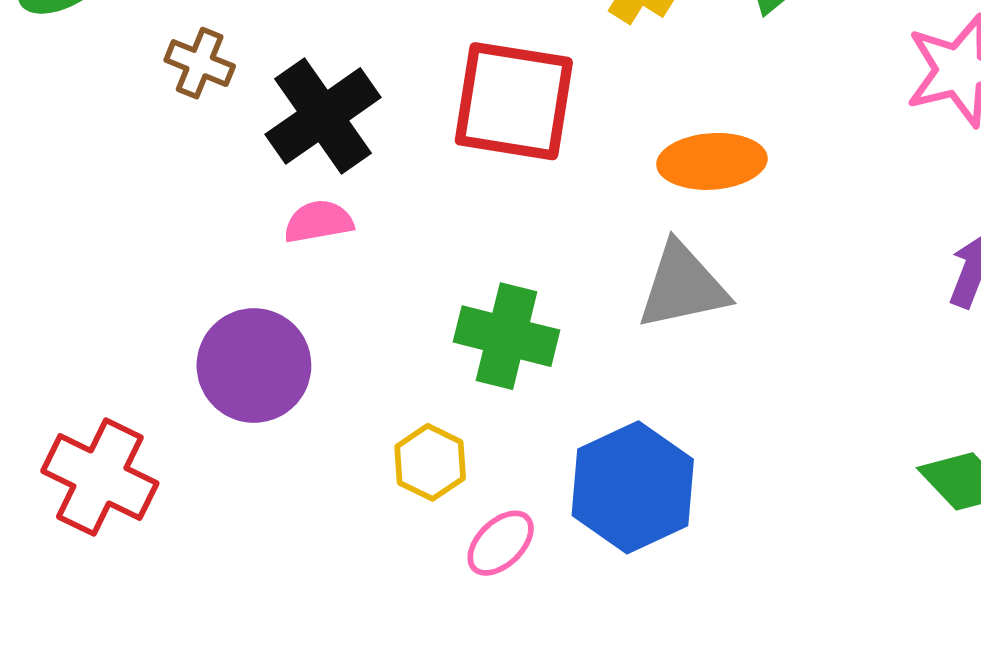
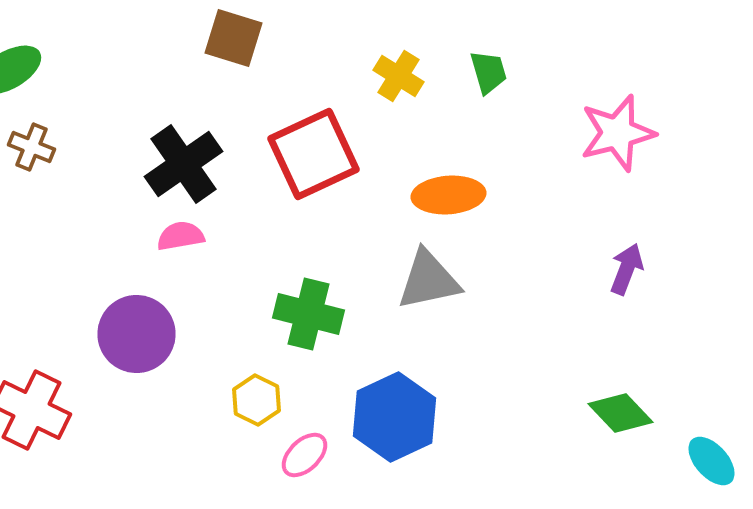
brown cross: (200, 63) -> (32, 147), moved
red square: (514, 101) -> (314, 154), turned -34

